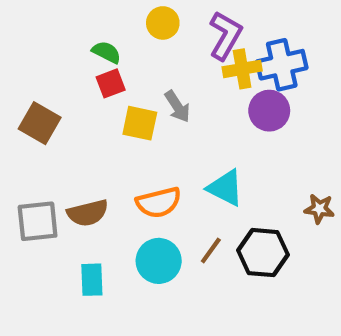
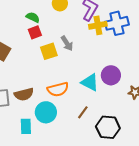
purple circle: (269, 111) -> (111, 75), moved
yellow square: (140, 123) -> (49, 51), turned -30
black hexagon: (263, 253) -> (108, 127), moved
cyan circle: (159, 261) -> (46, 112), moved

